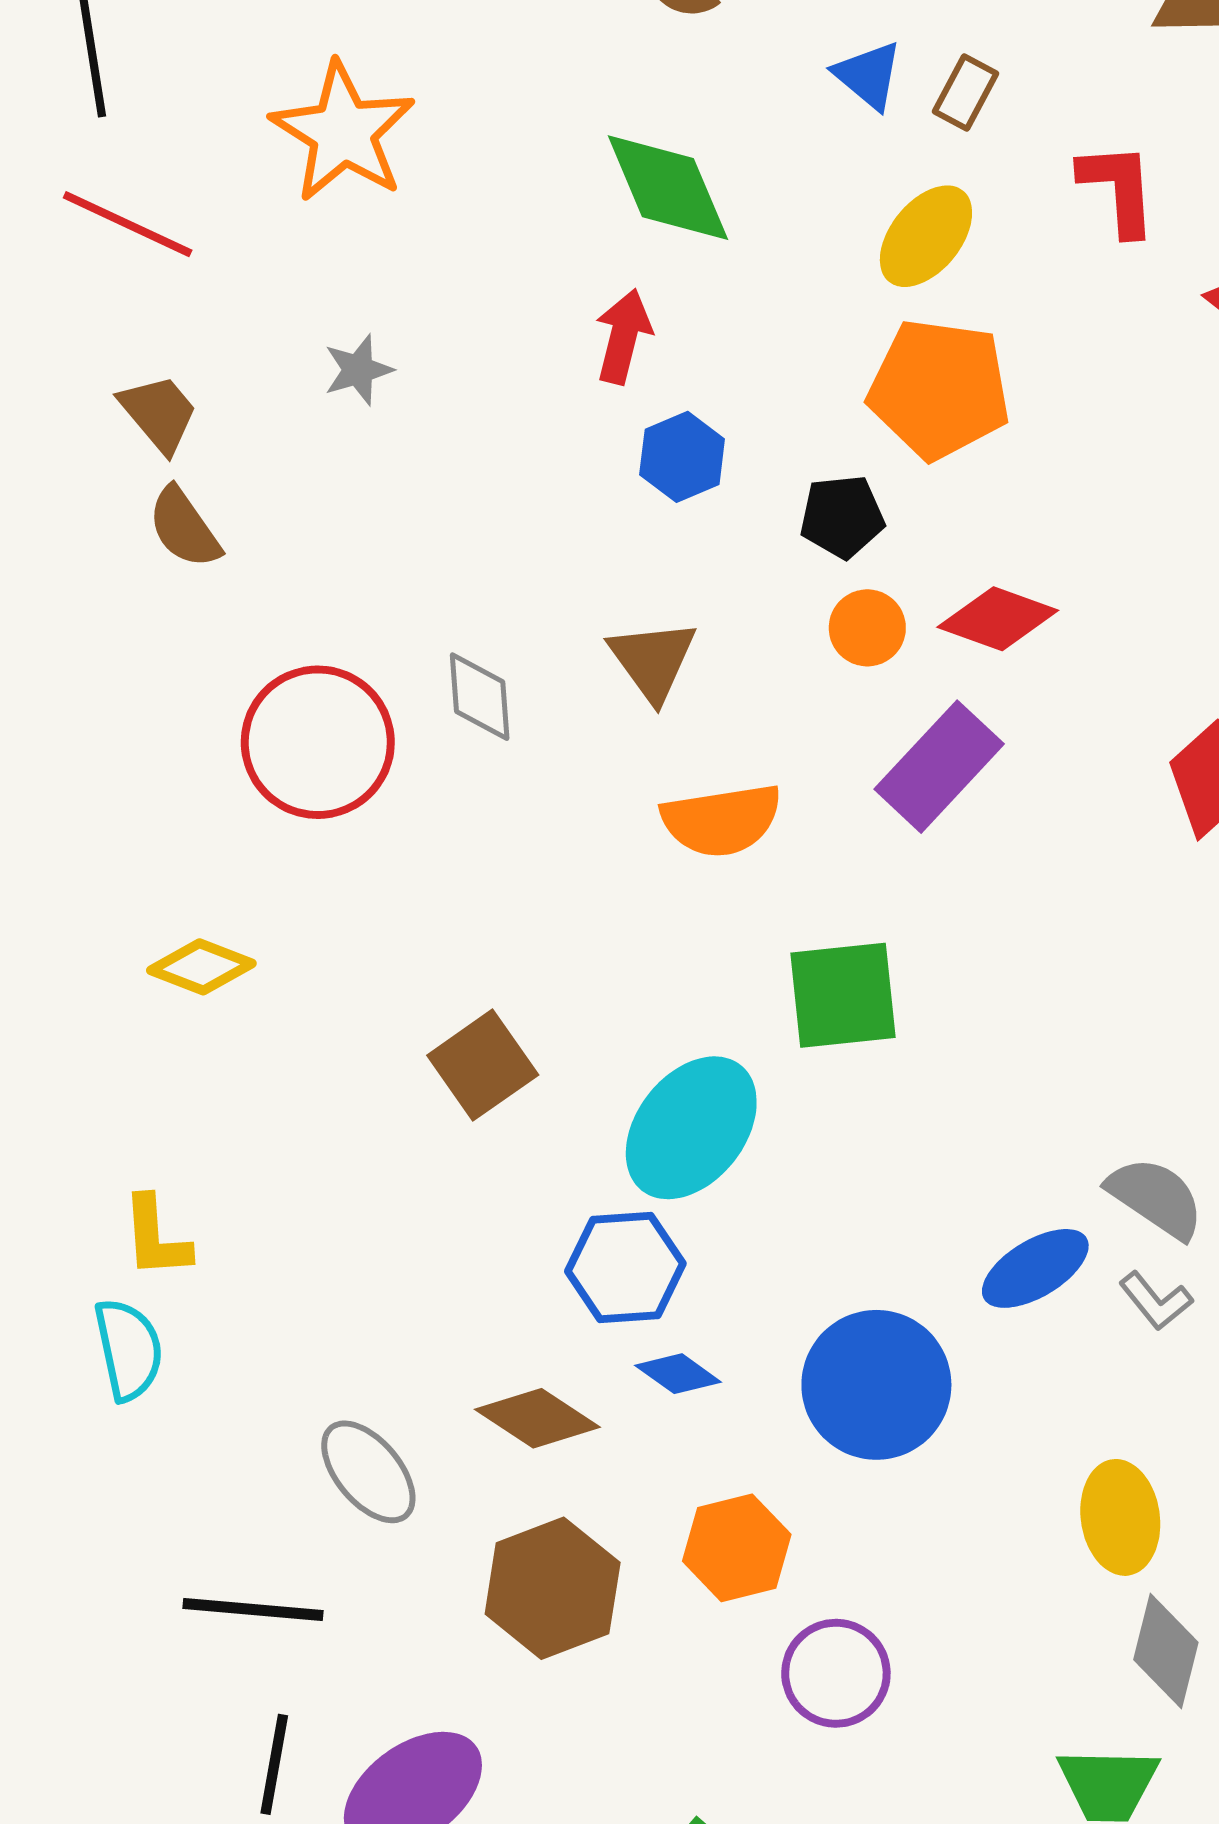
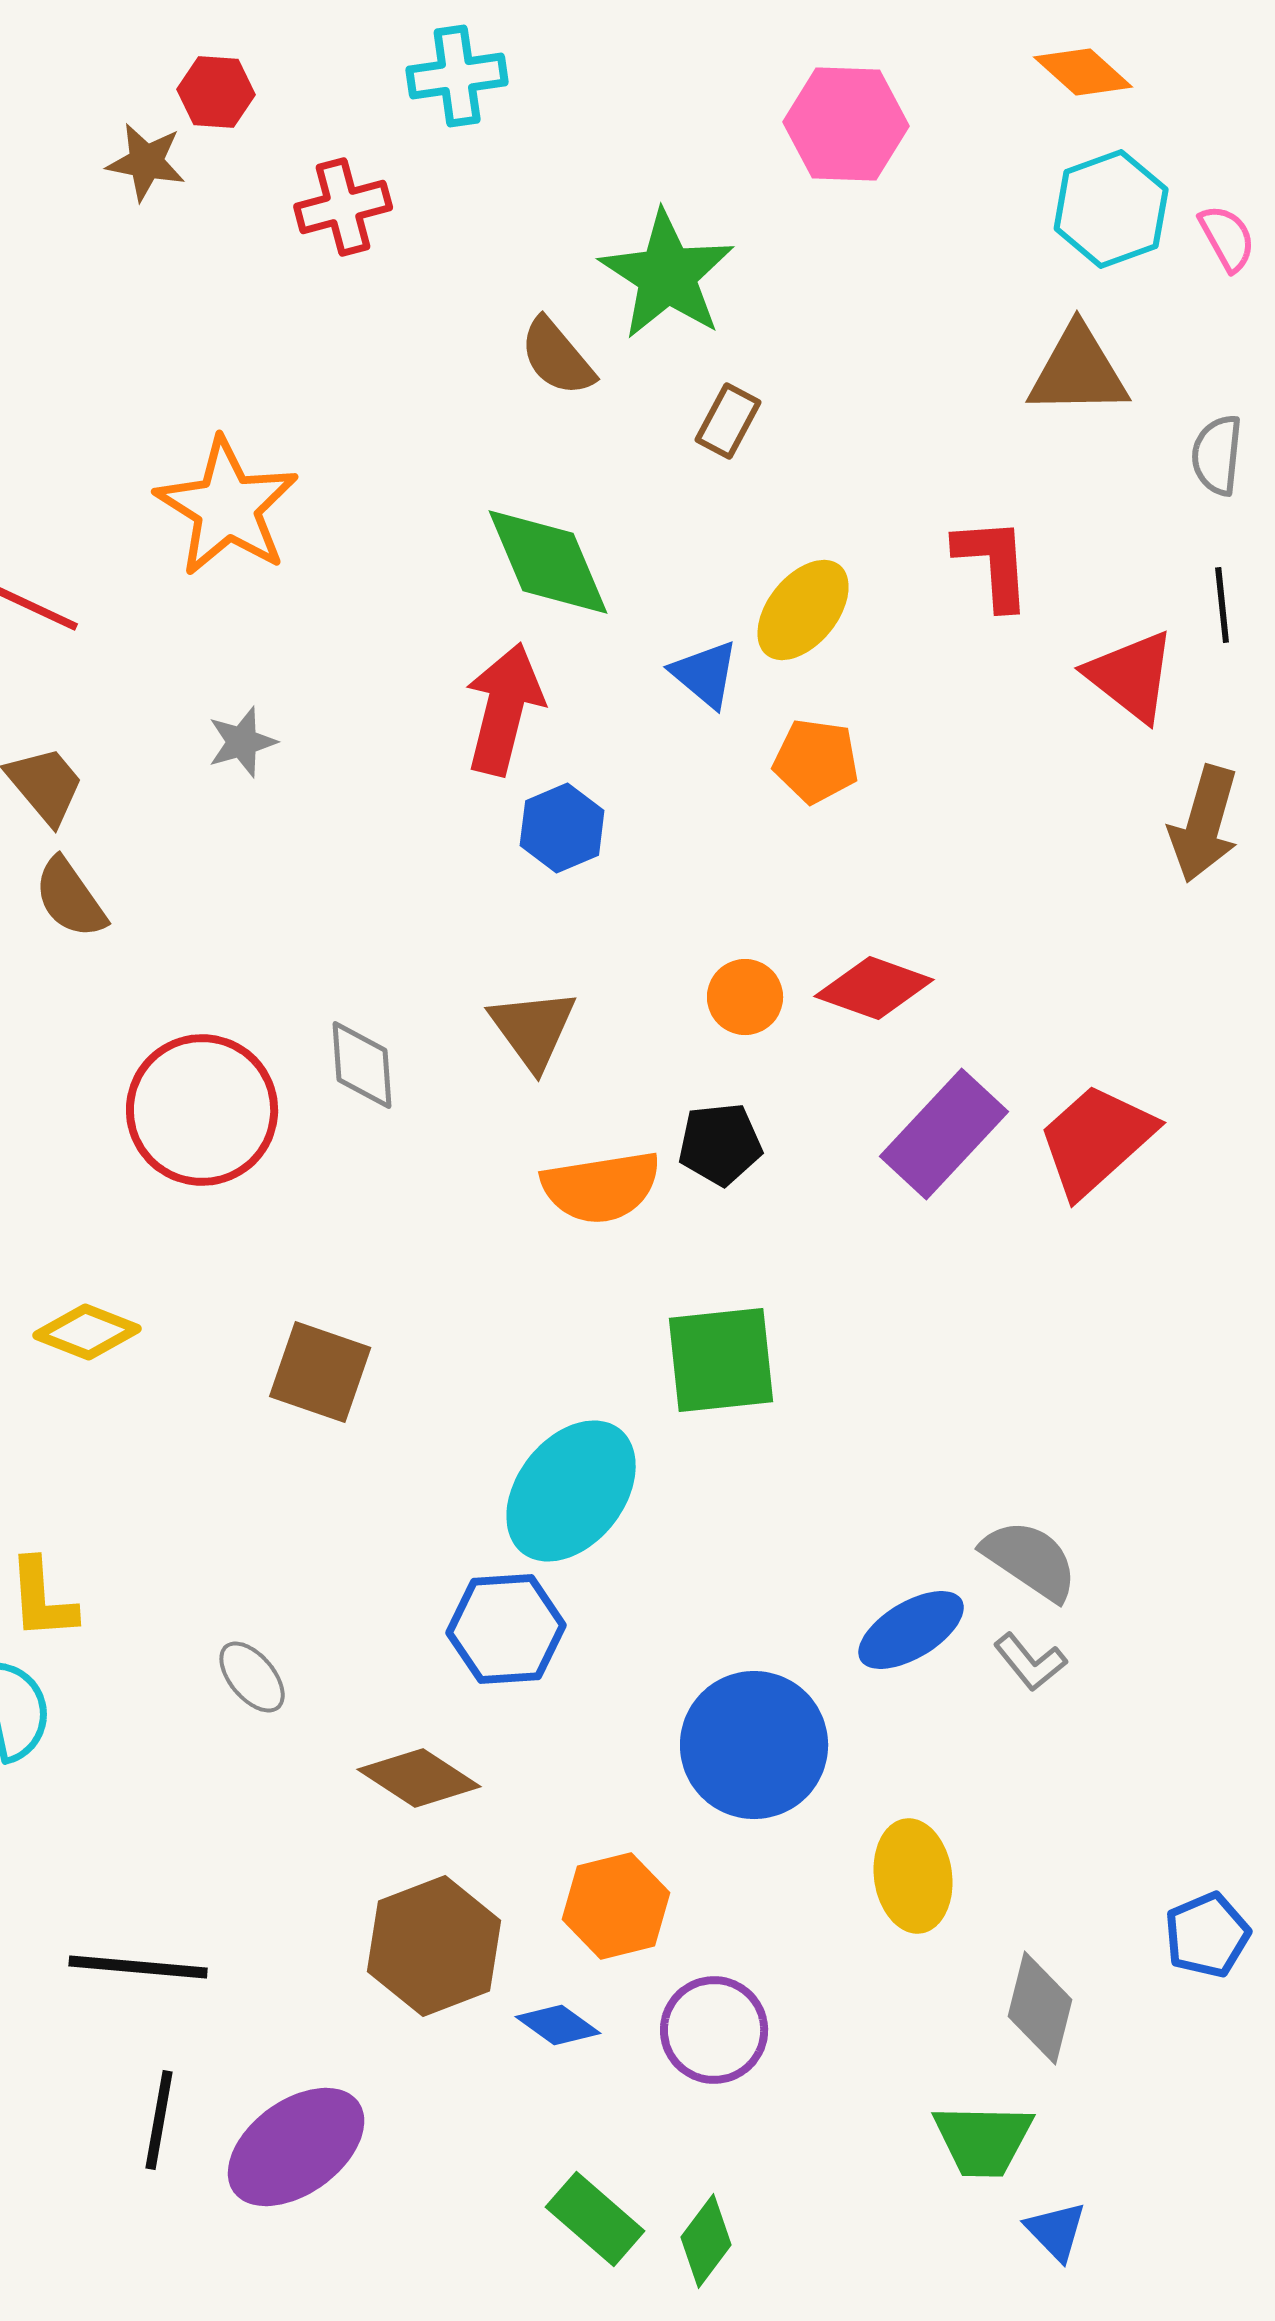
blue triangle: (868, 75) -> (705, 674), moved
brown rectangle: (965, 93) -> (728, 421), moved
red arrow: (623, 336) -> (504, 709), size x1.4
orange pentagon: (939, 389) -> (816, 761), size x0.6
black pentagon: (842, 517) -> (720, 1144), moved
purple rectangle: (939, 767) -> (944, 1134), moved
brown square: (483, 1065) -> (320, 1372), moved, turned -36
blue diamond: (678, 1374) -> (558, 2025), moved
gray ellipse: (368, 1472) -> (252, 1677), moved, size x0.7
yellow ellipse: (1120, 1517) -> (913, 1876), moved

